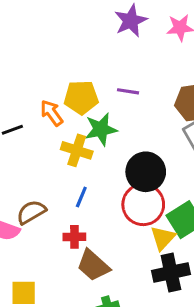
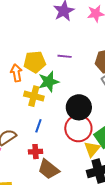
orange arrow: (52, 113) -> (16, 73), turned 30

